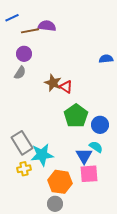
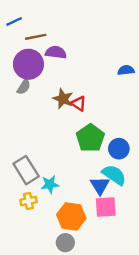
purple semicircle: (47, 26) -> (56, 52), moved
purple circle: (24, 54) -> (28, 64), size x1.6
cyan semicircle: (96, 147) -> (114, 175), size x1.5
cyan star: (42, 155) -> (50, 184), size x0.7

